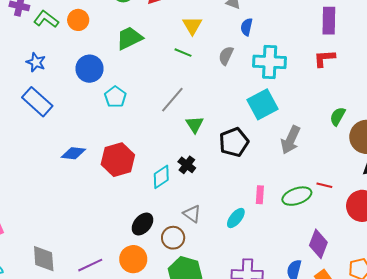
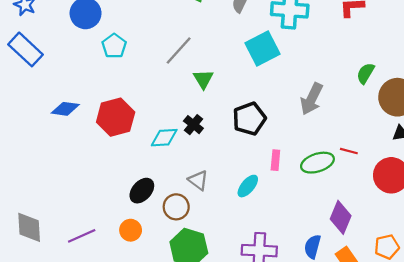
cyan square: (262, 104) -> (263, 48), moved
black pentagon: (234, 142) -> (249, 119), moved
cyan diamond: (161, 177) -> (164, 138), turned 30
orange circle: (133, 259) -> (131, 230), size x0.7

